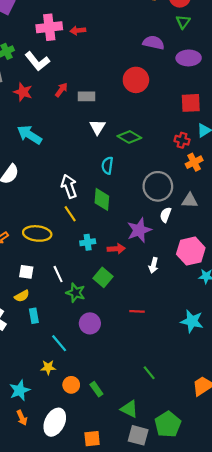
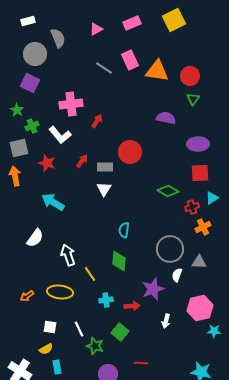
red arrow: (78, 31) -> (97, 121), moved, turned 128
purple ellipse: (189, 58) -> (198, 144), moved
red circle: (136, 80) -> (130, 152), moved
white triangle: (98, 127) -> (104, 189), moved
green diamond: (129, 137) -> (168, 191), moved
red cross: (182, 140) -> (192, 207), turned -32
white arrow: (69, 186) -> (68, 255), moved
red line: (137, 311) -> (141, 363), moved

